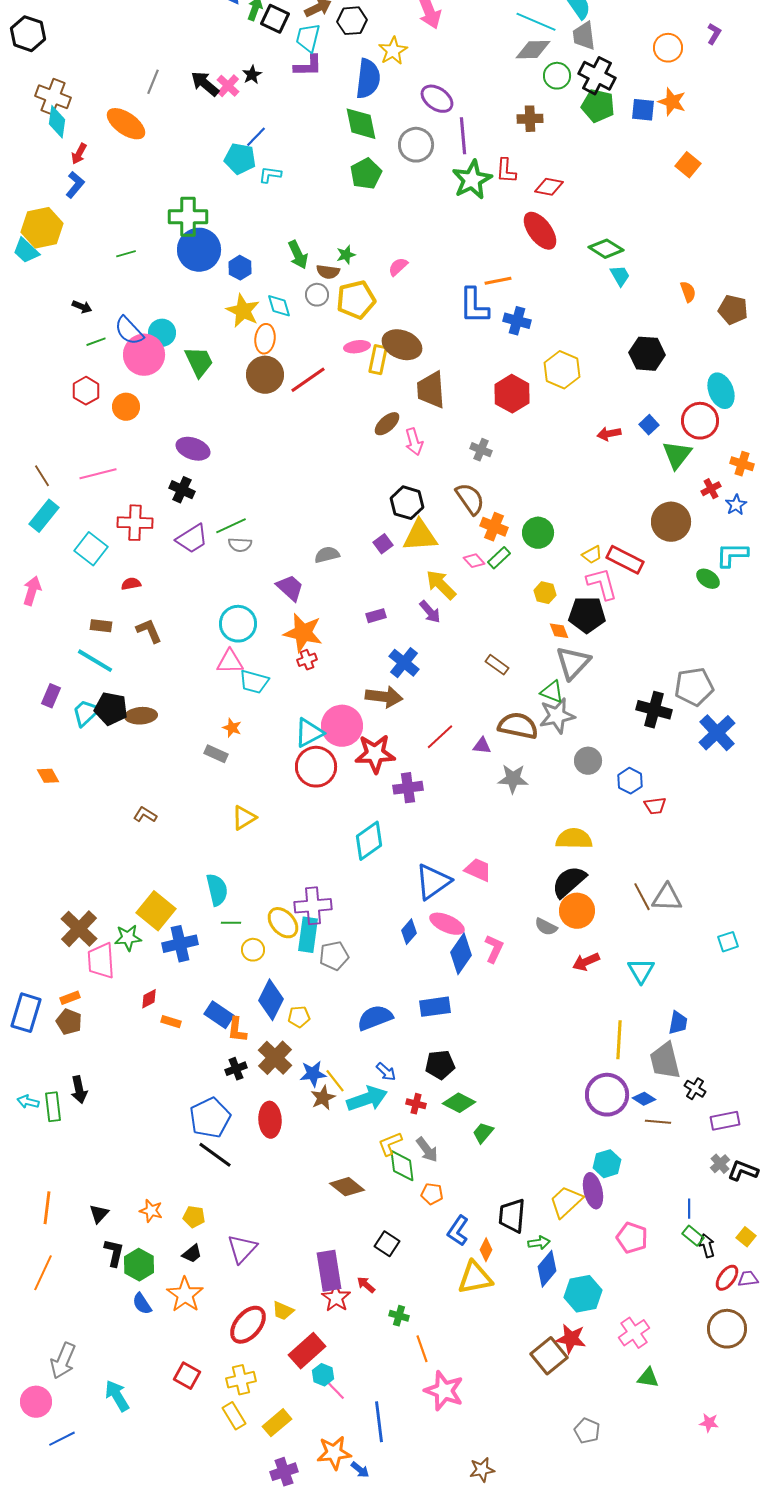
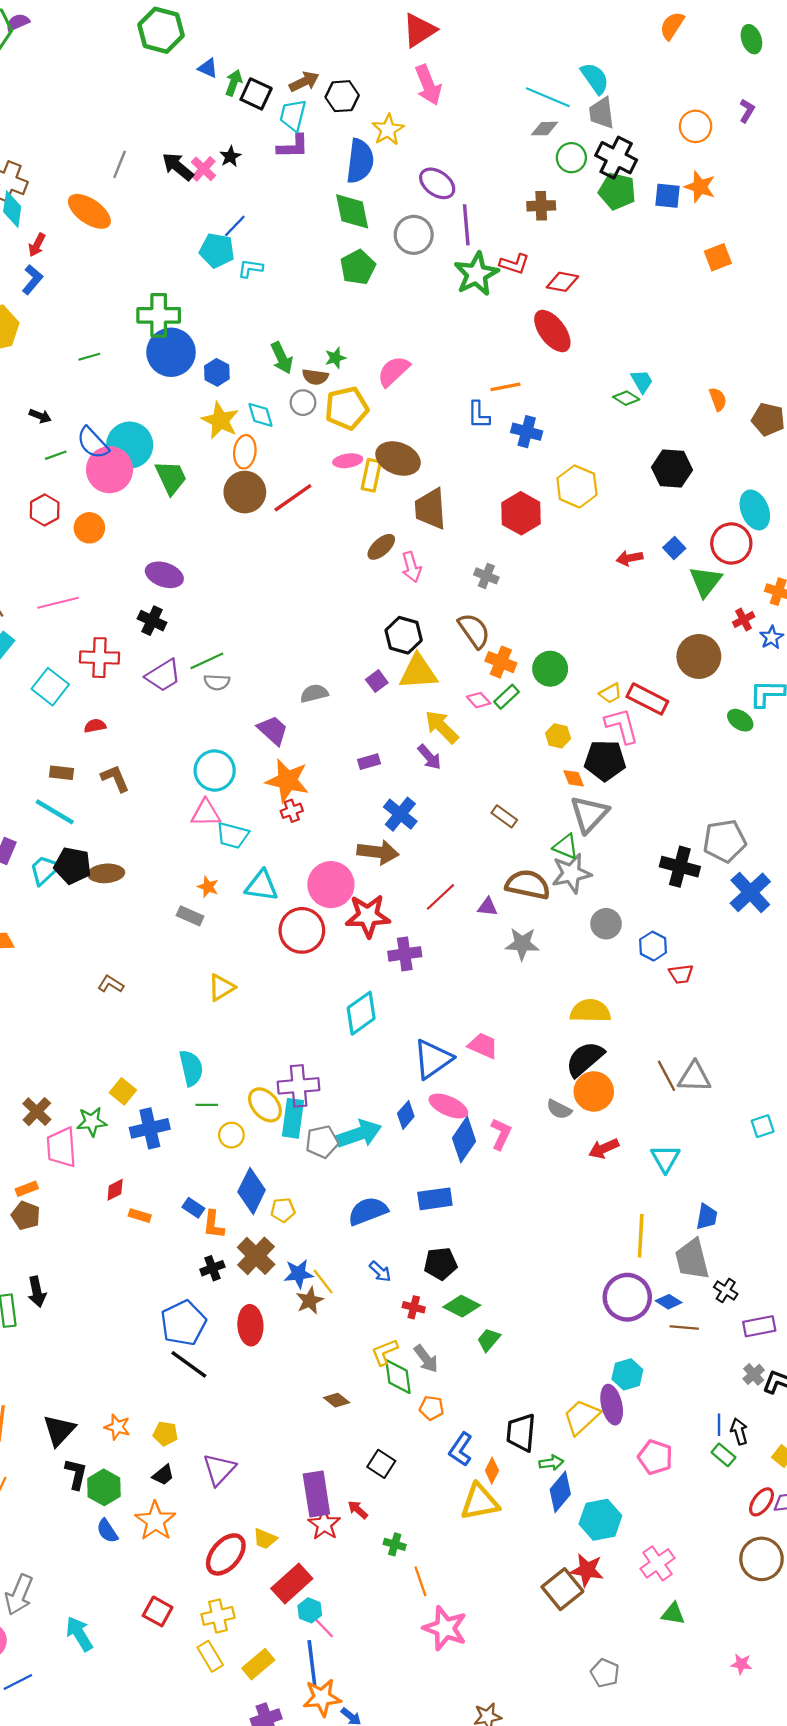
gray diamond: (533, 50) -> (545, 129), size x0.7
orange square: (688, 165) -> (718, 257), turned 30
red L-shape: (506, 171) -> (514, 264), turned -76
green diamond: (606, 249) -> (626, 398), moved, size x0.7
pink semicircle: (398, 267) -> (394, 371), size x1.5
blue L-shape: (474, 306) -> (479, 415), size x0.7
cyan circle: (162, 333) -> (130, 445), size x1.5
cyan triangle: (309, 733) -> (262, 886), moved, turned 36
yellow square: (156, 911) -> (123, 1091), size x0.6
brown cross: (79, 929) -> (37, 1112), size x0.7
blue rectangle: (219, 1015) -> (193, 1208), size x0.7
cyan arrow: (367, 1099) -> (359, 1134), moved
brown diamond: (347, 1187) -> (337, 1400), size x0.7
black triangle: (99, 1214) -> (59, 1430), size x1.5
black arrow: (707, 1246) -> (739, 1431), moved
blue line: (379, 1422) -> (312, 1663), moved

